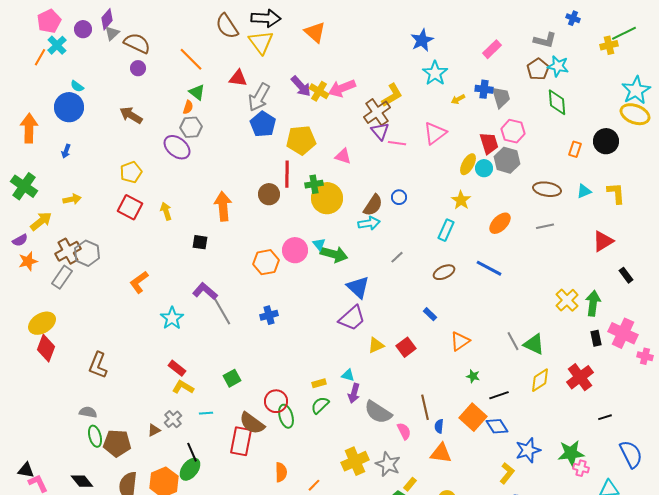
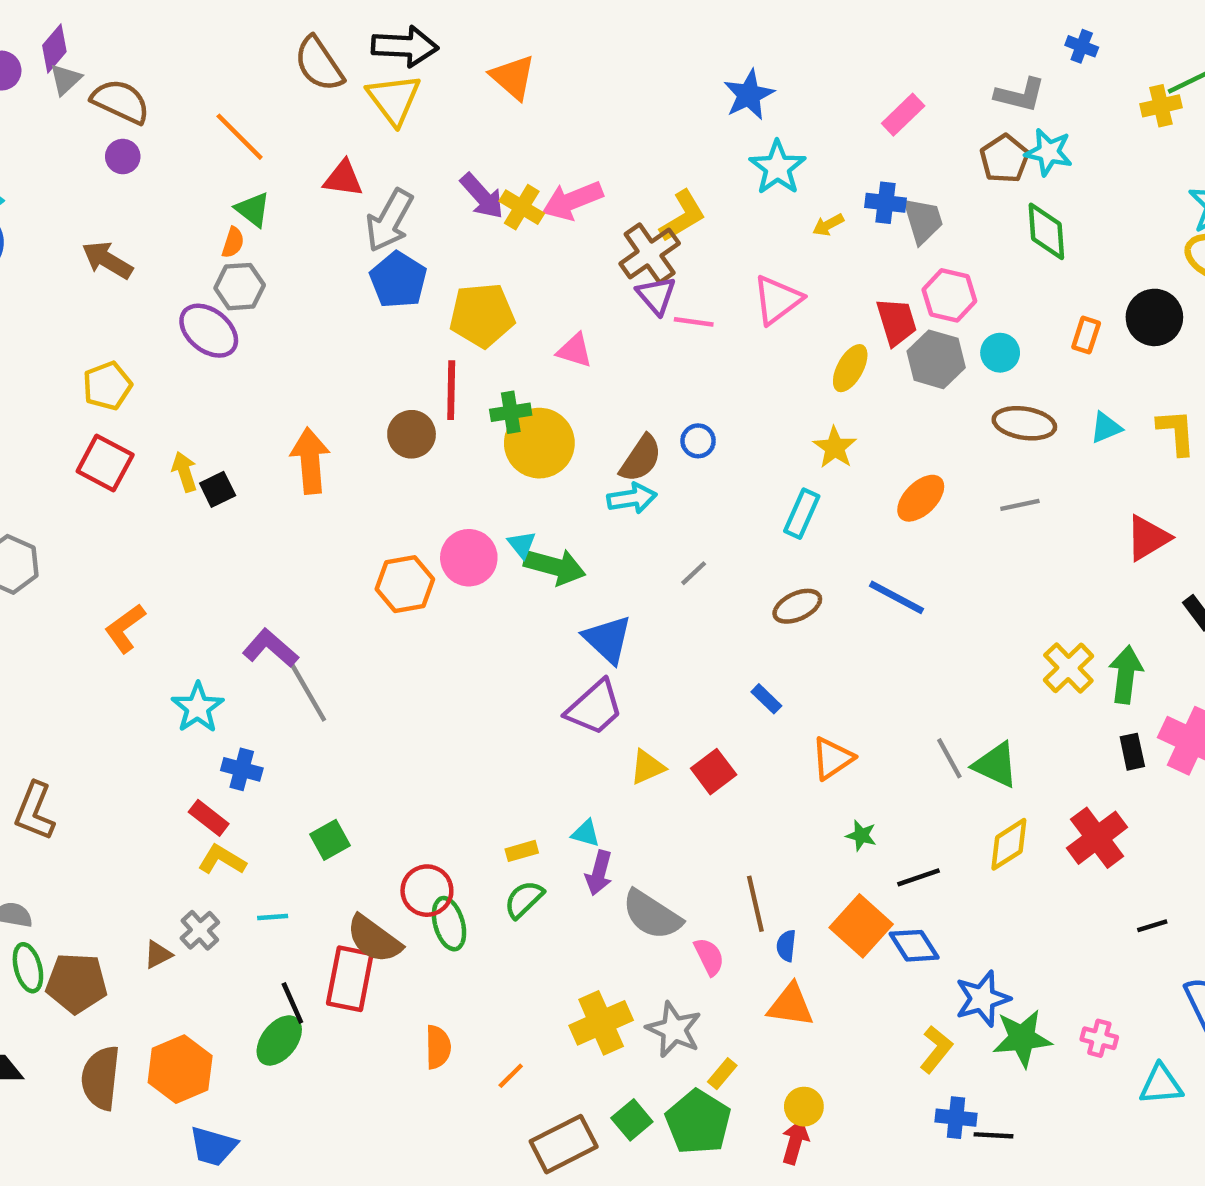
cyan circle: (484, 168) -> (1000, 353), moved
black square: (200, 242) -> (218, 489), moved, turned -35
blue cross: (269, 315) -> (242, 769), moved, turned 30
black line: (192, 452) -> (292, 1003), moved
green star: (571, 453) -> (1022, 1038), moved
green ellipse: (190, 469) -> (279, 1040), moved

